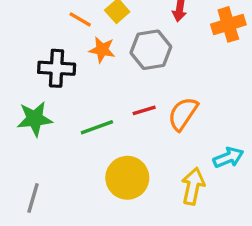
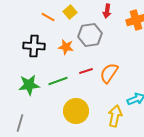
orange star: (102, 50) -> (66, 47), moved
green star: (35, 119) -> (29, 85), moved

